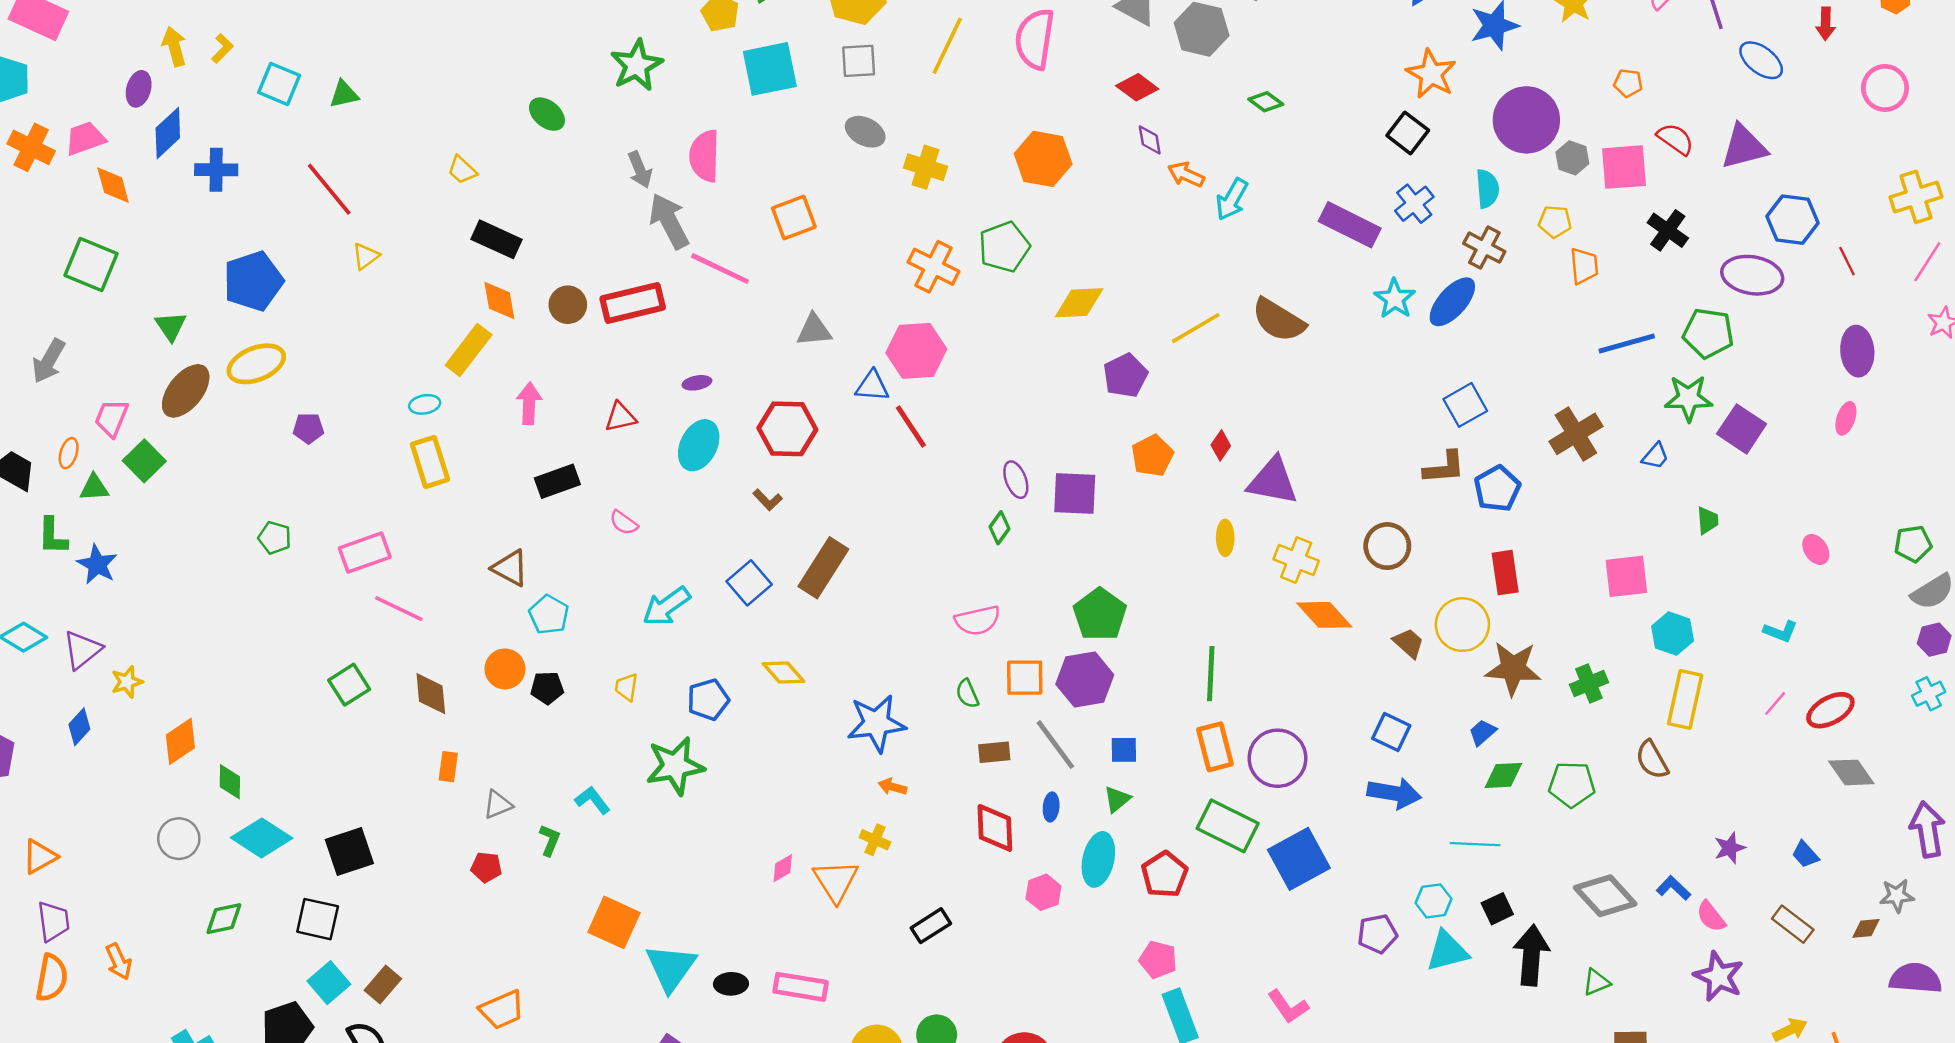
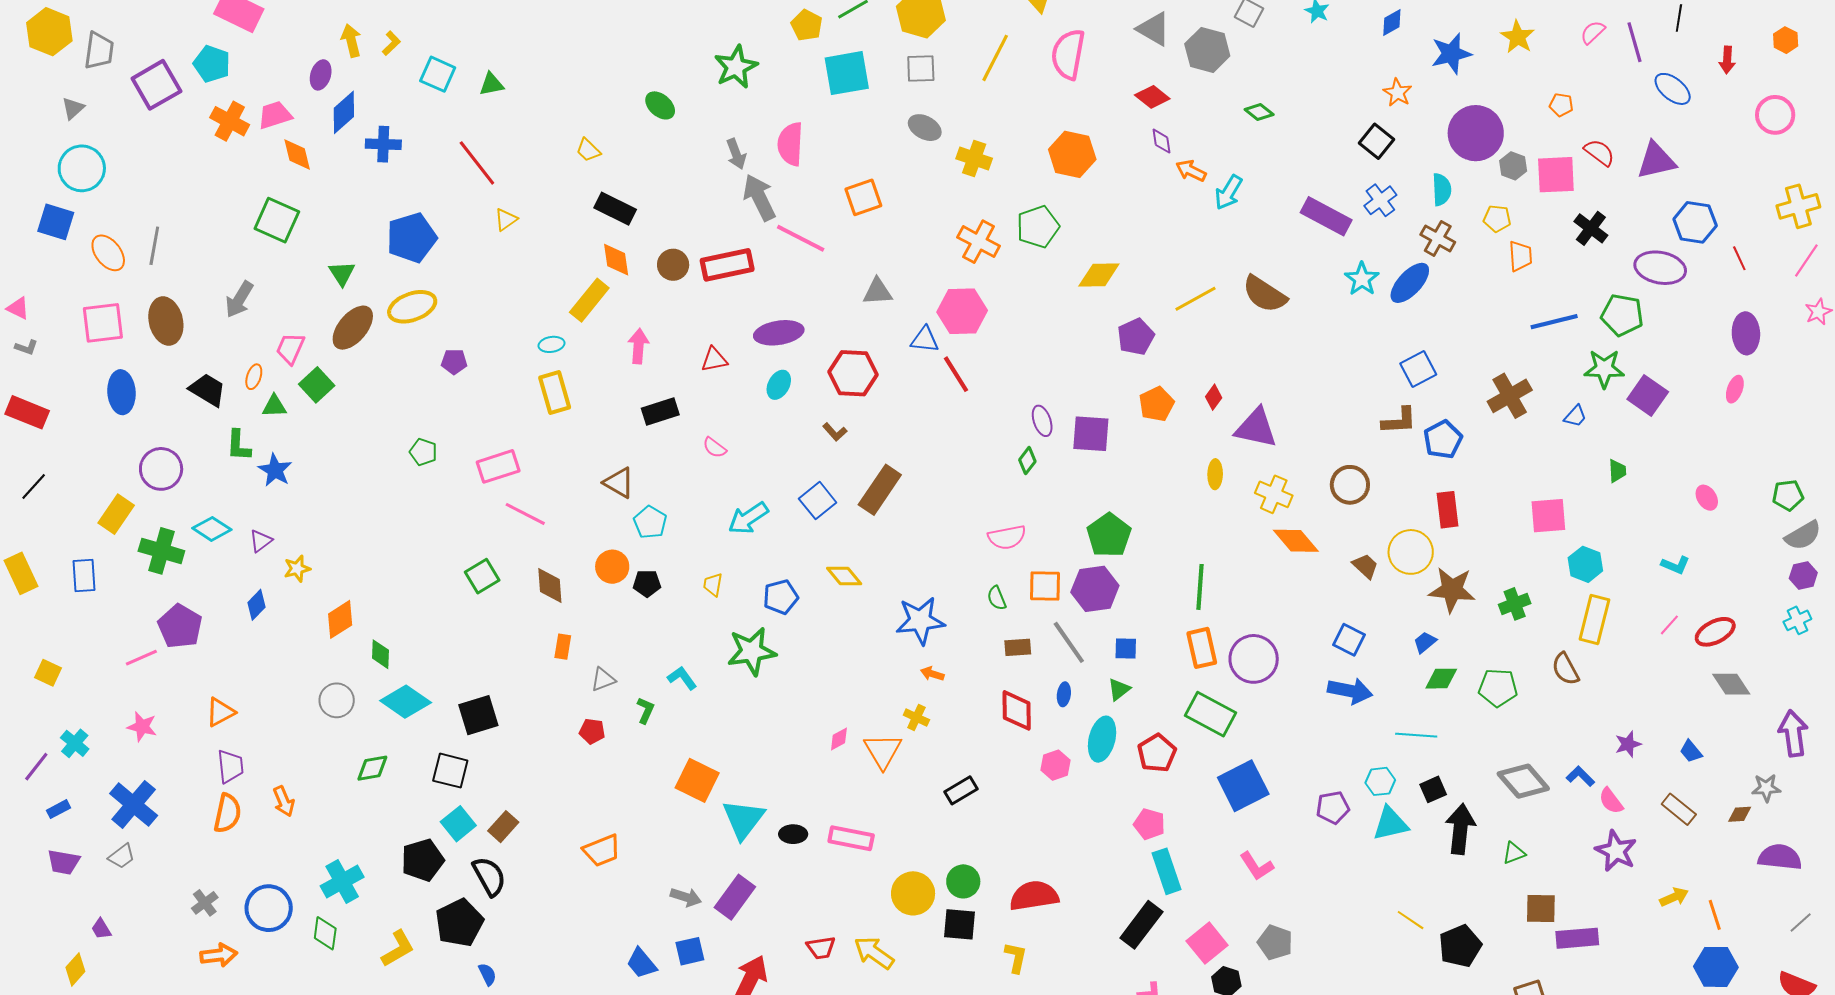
orange star: (1431, 74) -> (1397, 93), size x0.7
purple ellipse: (697, 383) -> (779, 333), size x2.0
cyan ellipse: (699, 445) -> (779, 385), size x0.7
purple triangle: (82, 650) -> (261, 541), size x0.7
blue square: (1299, 859) -> (1243, 786), moved

